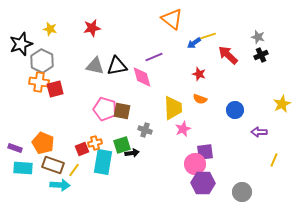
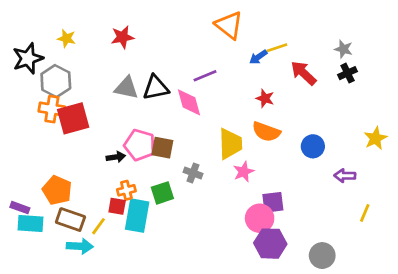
red square: (55, 89) -> (73, 118), size x1.4
orange semicircle: (200, 99) -> (266, 132), size x1.5
purple rectangle: (15, 148) -> (20, 208), moved
red square: (82, 149) -> (117, 206), moved, turned 32
black arrow: (132, 153) -> (116, 157), moved

